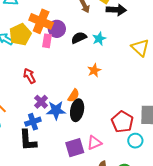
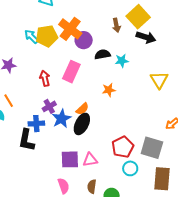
pink rectangle: (47, 41) -> (71, 72), moved, size x1.5
blue star: (56, 110) -> (61, 119), turned 30

